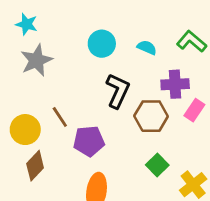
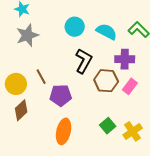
cyan semicircle: (147, 47) -> (107, 32), size x1.5
pink rectangle: (194, 110) -> (130, 86), moved
green square: (157, 165) -> (108, 126), moved

